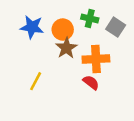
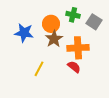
blue star: (32, 27) -> (24, 33), moved
yellow line: (36, 81) -> (39, 69), moved

